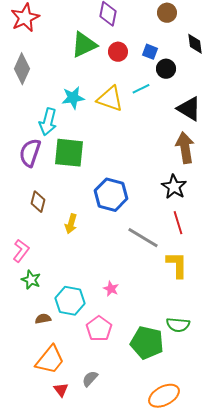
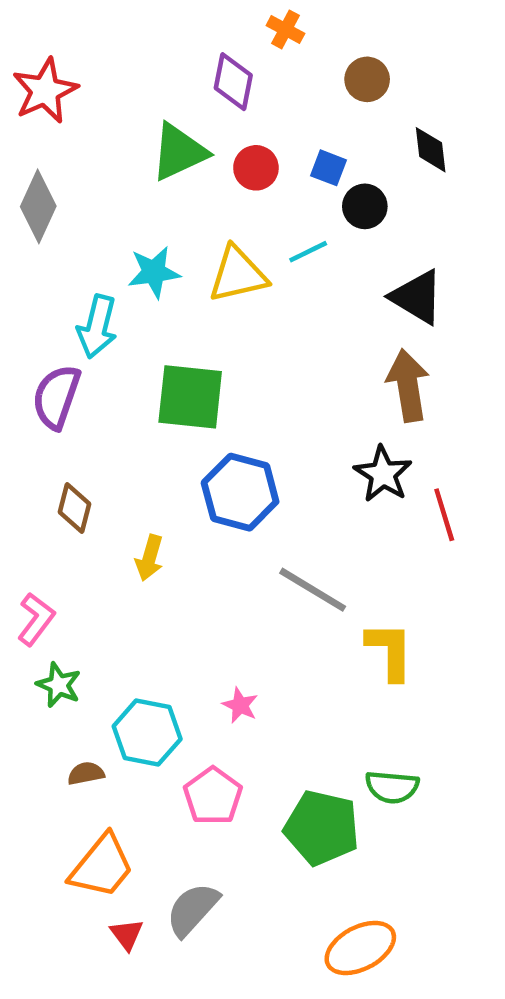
yellow triangle: (110, 99) -> (238, 274), turned -32
green square: (69, 153) -> (190, 397), moved
red line: (178, 223) -> (444, 515), moved
gray semicircle: (90, 379) -> (192, 909), size x1.5

